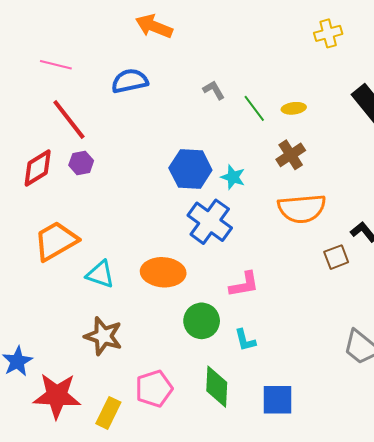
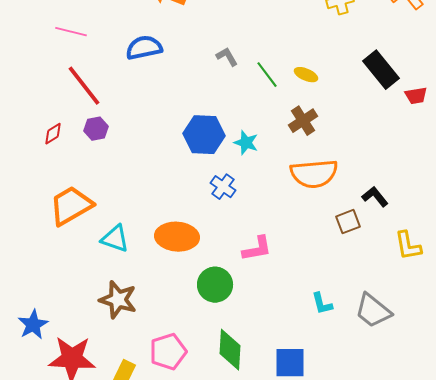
yellow ellipse: (294, 108) -> (306, 75), turned 30
red diamond: (38, 168) -> (53, 134), size x0.6
blue cross: (210, 222) -> (223, 187), size x0.6
cyan L-shape: (245, 340) -> (322, 304), moved

